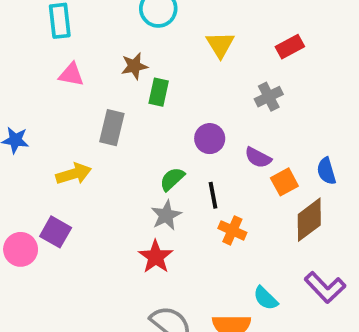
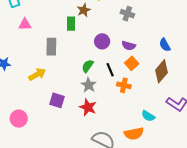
brown star: (134, 66) -> (84, 10), moved
gray cross: (269, 97) -> (127, 14), turned -32
orange square: (284, 182) -> (132, 63), moved
purple square: (56, 232) -> (57, 100), moved

